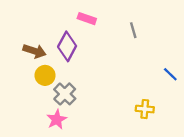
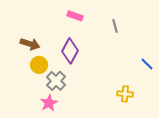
purple diamond: (67, 46) -> (70, 51), moved

